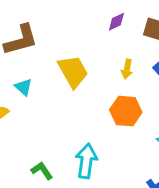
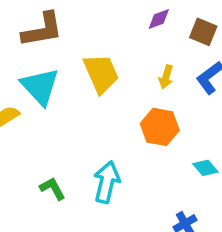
cyan triangle: (23, 87) -> (40, 86), size x1.8

